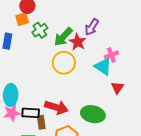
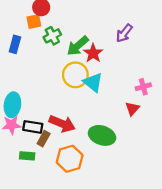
purple arrow: (92, 27) -> (124, 33), moved
pink cross: (111, 55) -> (143, 87), moved
cyan triangle: (103, 66) -> (93, 82), moved
brown rectangle: (41, 122) -> (44, 139), turned 32

